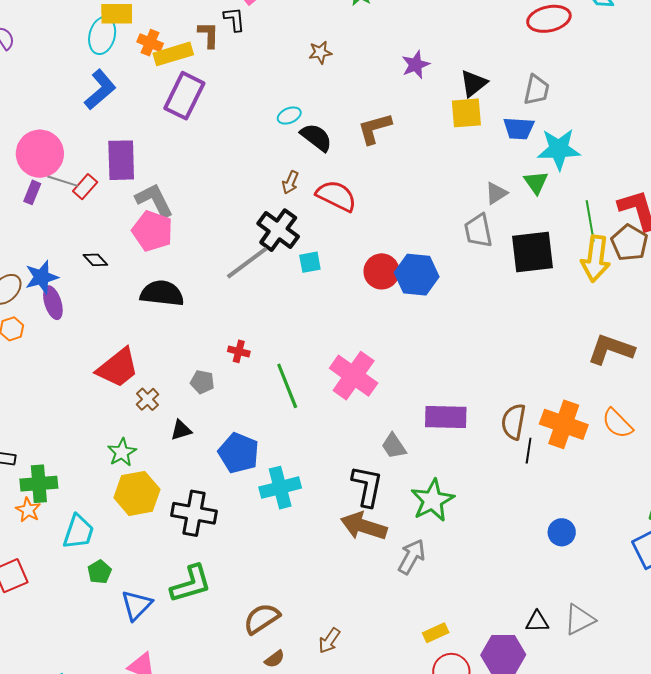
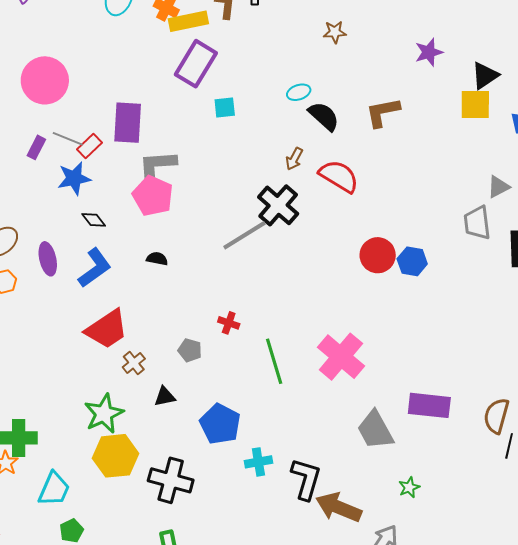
blue L-shape: (100, 90) -> (95, 268), moved
pink circle: (40, 154) -> (45, 80), moved
gray L-shape: (154, 200) -> (157, 165), turned -72
cyan square: (310, 262) -> (225, 107), moved
blue hexagon: (417, 275) -> (412, 261), size x0.7
blue star: (41, 277) -> (74, 178), moved
black semicircle: (162, 293) -> (157, 259), size x0.5
gray trapezoid: (394, 446) -> (375, 430), size x1.5
green star: (122, 452) -> (104, 414), size x1.4
black L-shape: (367, 486) -> (306, 479), moved
cyan cross: (280, 488) -> (258, 462), size x0.7
green star: (432, 500) -> (409, 487), size x0.5

